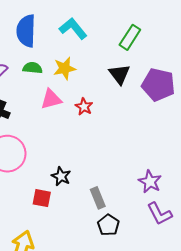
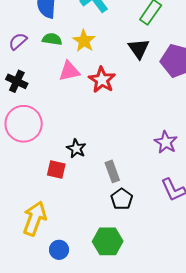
yellow star: (65, 68) -> (84, 41), turned -30
red star: (84, 107) -> (102, 80), size x1.5
purple star: (150, 182) -> (166, 142), moved

